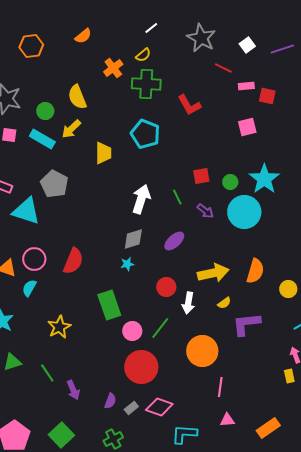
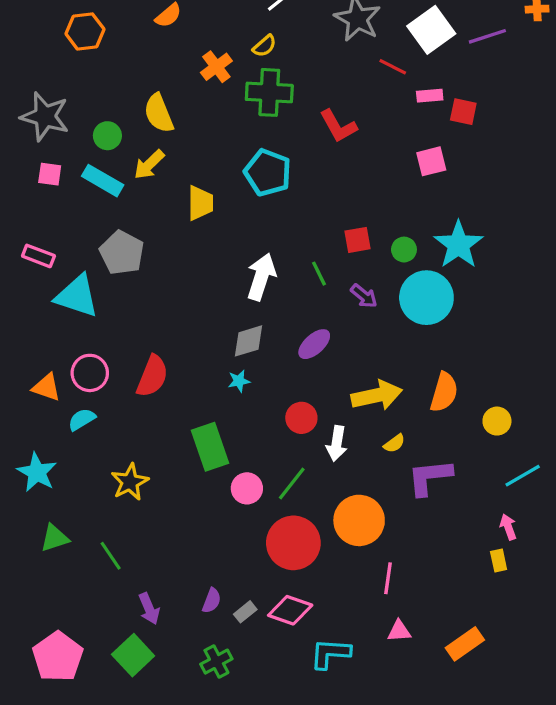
white square: (247, 45) -> (431, 30), size x1.8
cyan semicircle: (29, 288) -> (82, 419), turned 30
red circle: (141, 367) -> (293, 543), moved
purple arrow: (73, 390) -> (149, 609), moved

